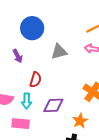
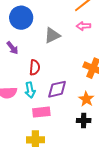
pink rectangle: (21, 124) -> (41, 112), moved

